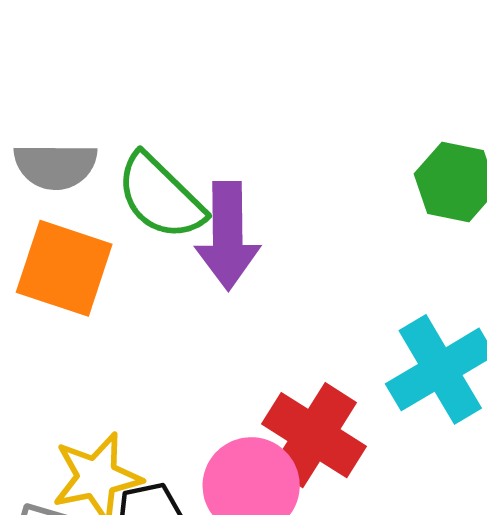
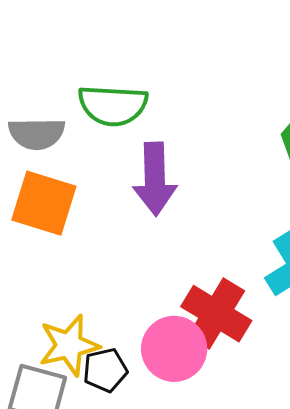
green semicircle: (160, 197) -> (113, 105), moved, turned -40

